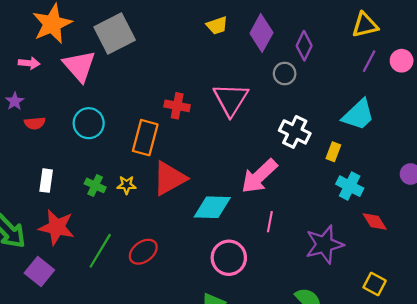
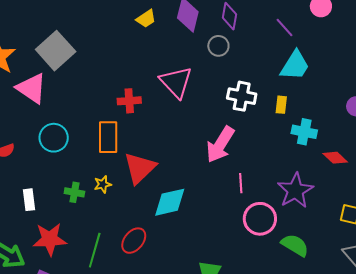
purple line: (369, 61) -> (285, 27), moved, turned -55
cyan diamond: (212, 207) -> (170, 202), moved
pink circle: (229, 258) -> (260, 219), moved

